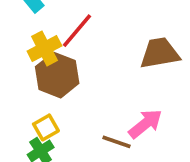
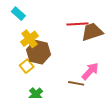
red line: (77, 31) -> (77, 24), moved, turned 55
yellow square: (46, 127) -> (27, 66), moved

